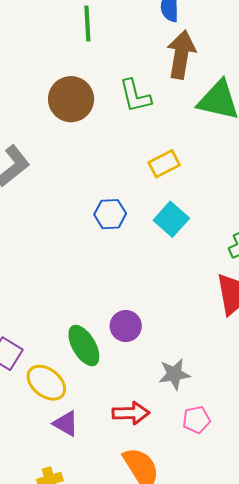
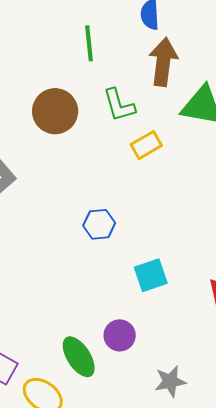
green line: (87, 23) -> (89, 43), moved
yellow rectangle: (164, 164) -> (146, 145), moved
cyan square: (171, 219) -> (151, 275), moved, turned 32

